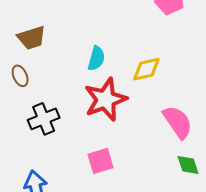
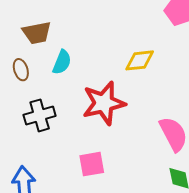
cyan semicircle: (96, 58) -> (62, 62), moved
yellow diamond: (146, 69) -> (140, 60), moved

